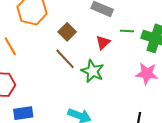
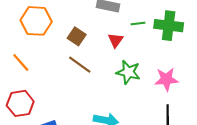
green star: (92, 71) -> (128, 72), moved
pink star: (147, 74) -> (166, 79), moved

